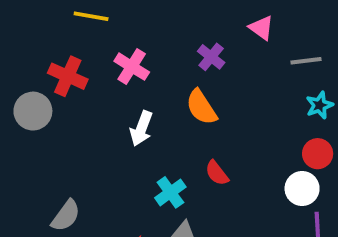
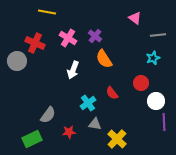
purple cross: (211, 57) -> (95, 36), moved
cyan star: (319, 105) -> (153, 58), moved
red circle: (318, 154) -> (141, 83), moved
gray semicircle: (66, 216) -> (48, 115), moved

